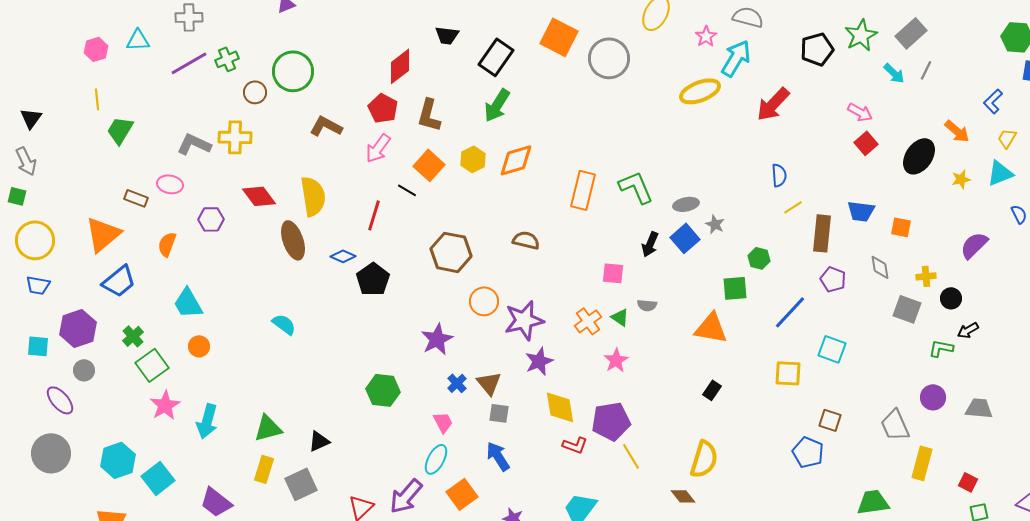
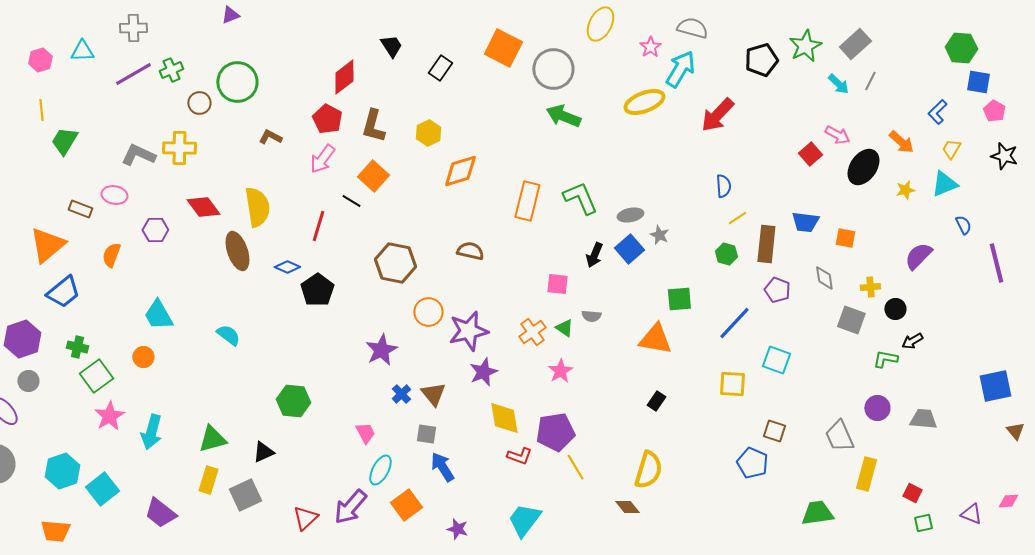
black trapezoid: (447, 35) -> (391, 46), turned -130
black rectangle: (496, 57) -> (440, 68), size x0.7
green arrow: (497, 105) -> (563, 116), moved, turned 80
pink arrow: (860, 112) -> (837, 135), moved
brown L-shape: (326, 126) -> (270, 137), size x0.7
yellow hexagon: (473, 159) -> (428, 133), moved
green hexagon: (759, 258) -> (726, 254), moved
cyan trapezoid: (188, 303) -> (158, 315), moved
green cross: (133, 336) -> (77, 347), turned -35
green hexagon: (383, 390) -> (293, 401), moved
gray square: (499, 413) -> (426, 434), moved
pink trapezoid: (443, 422) -> (365, 433), moved

